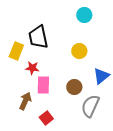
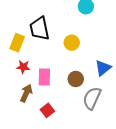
yellow circle: (79, 51) -> (72, 43), moved
red star: (32, 68) -> (23, 67), moved

